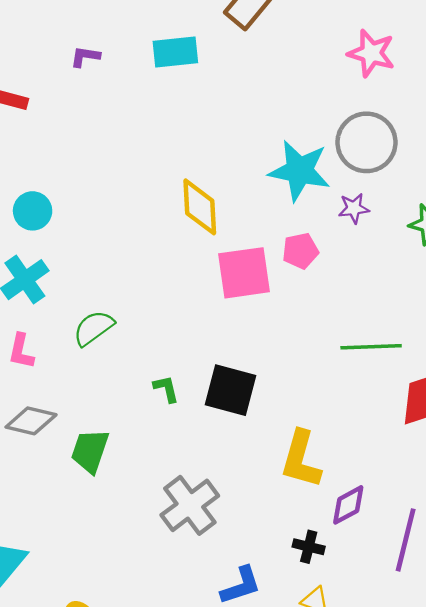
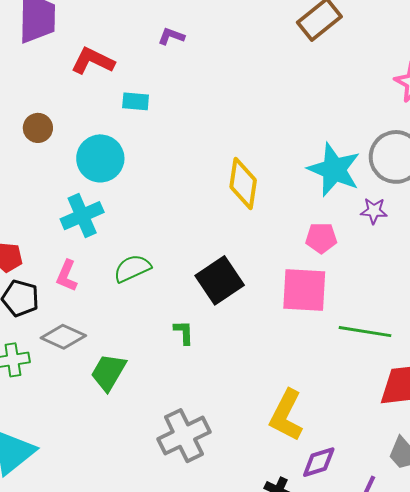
cyan rectangle: (175, 52) -> (136, 101), moved, size x0.7
cyan circle: (33, 211) -> (100, 158), size x1.4
pink square: (244, 273) -> (304, 290), moved
black square: (230, 390) -> (220, 280), moved, turned 30

